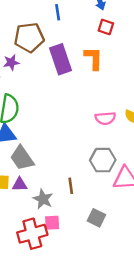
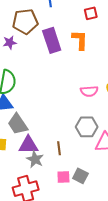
red square: (106, 27) -> (91, 13), turned -32
purple triangle: (20, 184) -> (28, 145), moved, size x1.5
pink square: (52, 223) -> (63, 177), moved

